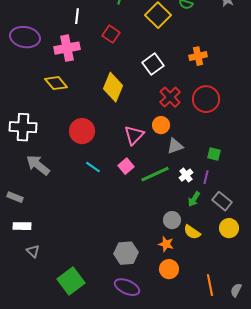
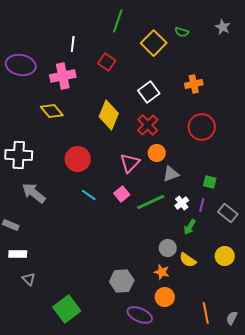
red cross: (170, 97) -> (148, 125), moved
gray rectangle: (222, 201) -> (228, 213), moved
purple ellipse: (127, 287) -> (140, 315), moved

